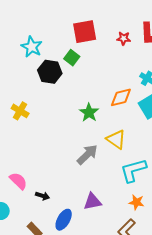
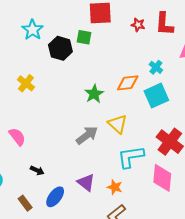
cyan star: (32, 47) -> (33, 30), moved
green square: (72, 58) -> (84, 37), turned -35
pink semicircle: (18, 181) -> (17, 137), moved
purple triangle: (92, 202) -> (86, 183), turned 42
orange star: (136, 202) -> (115, 187), moved

